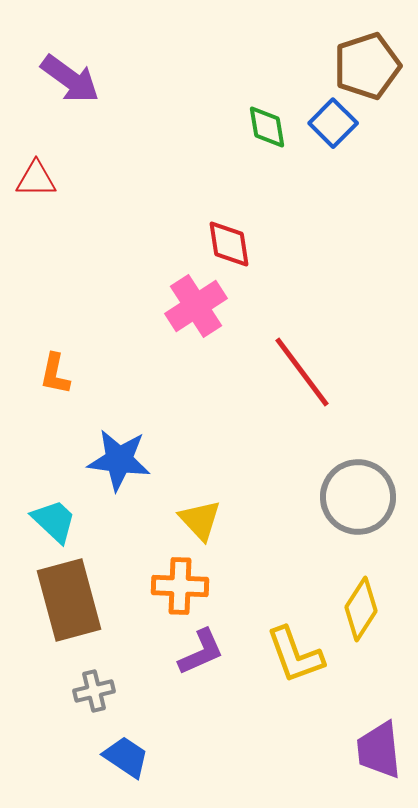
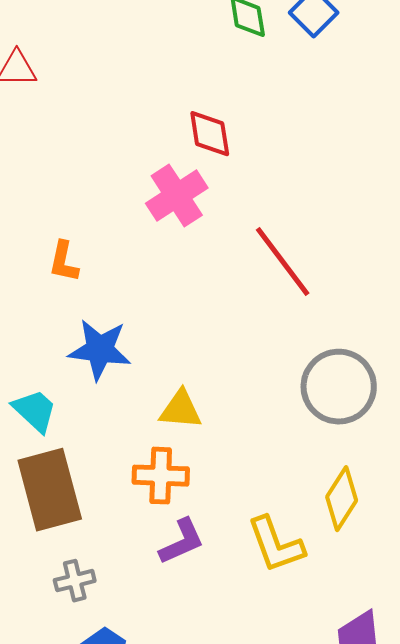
orange L-shape: (55, 374) -> (64, 262), moved
yellow triangle: (200, 520) -> (181, 410), turned -42

